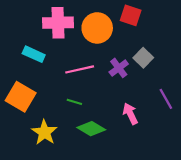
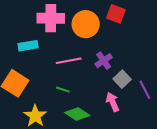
cyan rectangle: (34, 54) -> (28, 46), turned -36
gray square: (143, 58) -> (122, 79), moved

